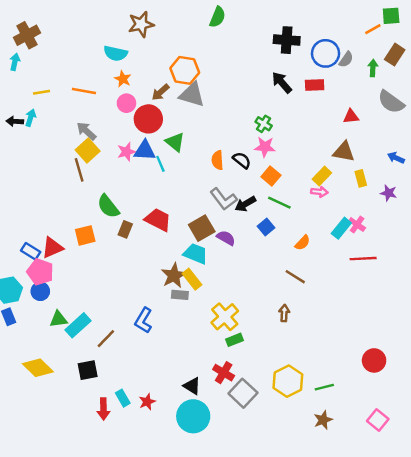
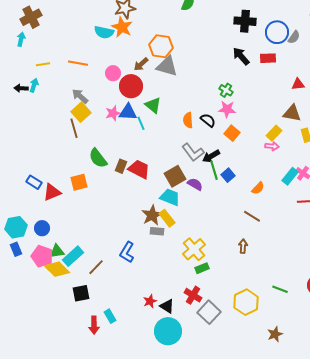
orange star: (123, 79) -> (122, 27), moved, size x1.5
green line: (279, 203) -> (214, 170), moved, turned 48
brown rectangle: (125, 229) -> (121, 166), moved
blue rectangle: (31, 251) -> (34, 182), moved
pink pentagon: (40, 272) -> (42, 256), moved
yellow diamond: (38, 368) -> (57, 269), moved
green line: (324, 387) -> (280, 289), moved, turned 35
red star: (147, 402) -> (150, 301), moved

